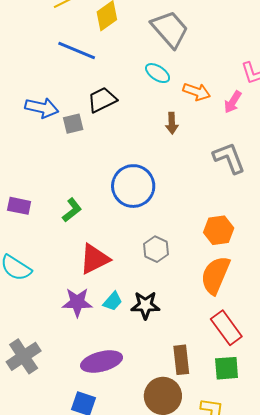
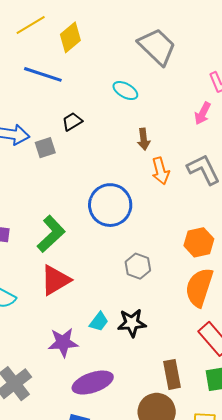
gray trapezoid: (170, 29) -> (157, 47), moved
orange arrow: (197, 92) -> (160, 171), moved, turned 60
black trapezoid: (102, 100) -> (72, 122), size x0.7
green L-shape: (72, 210) -> (51, 234), size x1.5
red triangle: (94, 259) -> (55, 280), moved
purple star: (77, 302) -> (63, 342), moved

